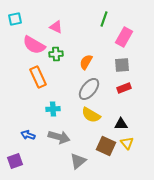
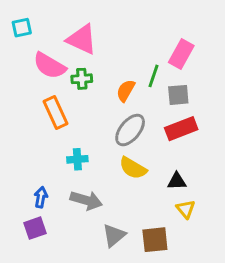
green line: (104, 19) -> (153, 76), moved
pink triangle: (56, 27) -> (82, 39), size x1.6
red rectangle: (124, 88) -> (181, 129), size x1.5
blue arrow: (28, 135) -> (41, 197), turned 80
brown square: (106, 146) -> (155, 240), moved, turned -30
purple square: (15, 161) -> (35, 228), moved

